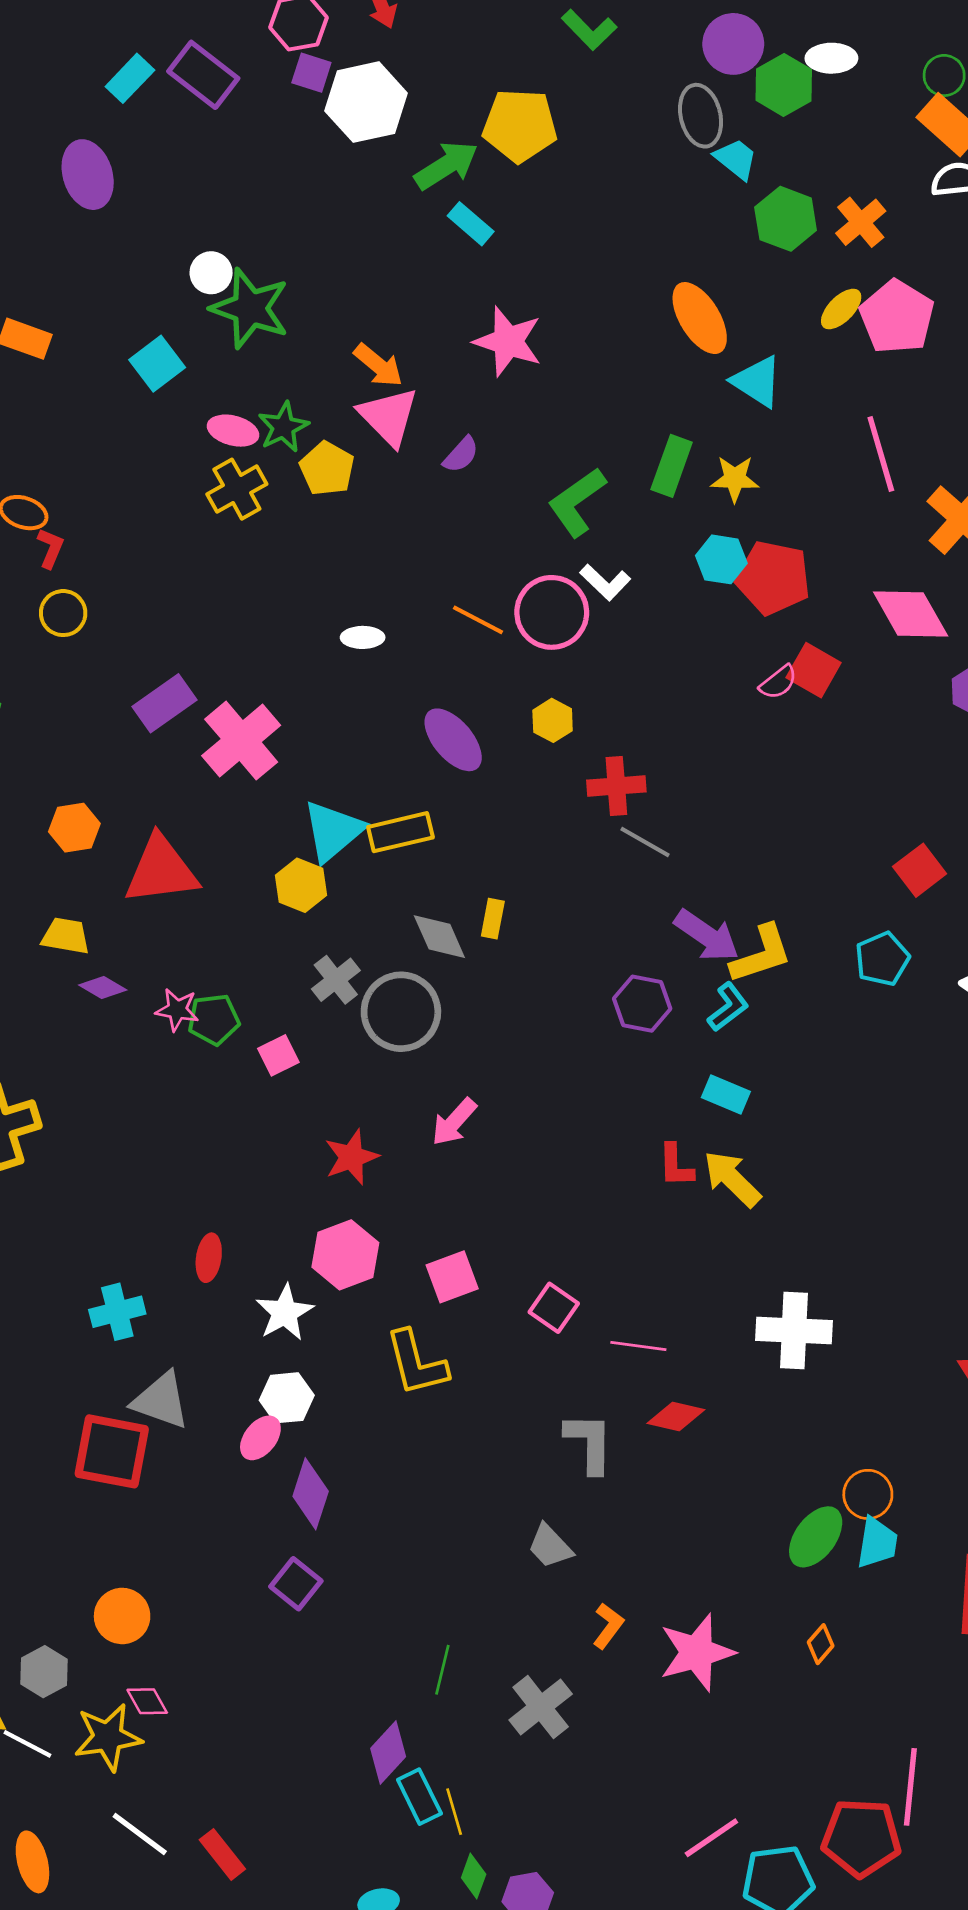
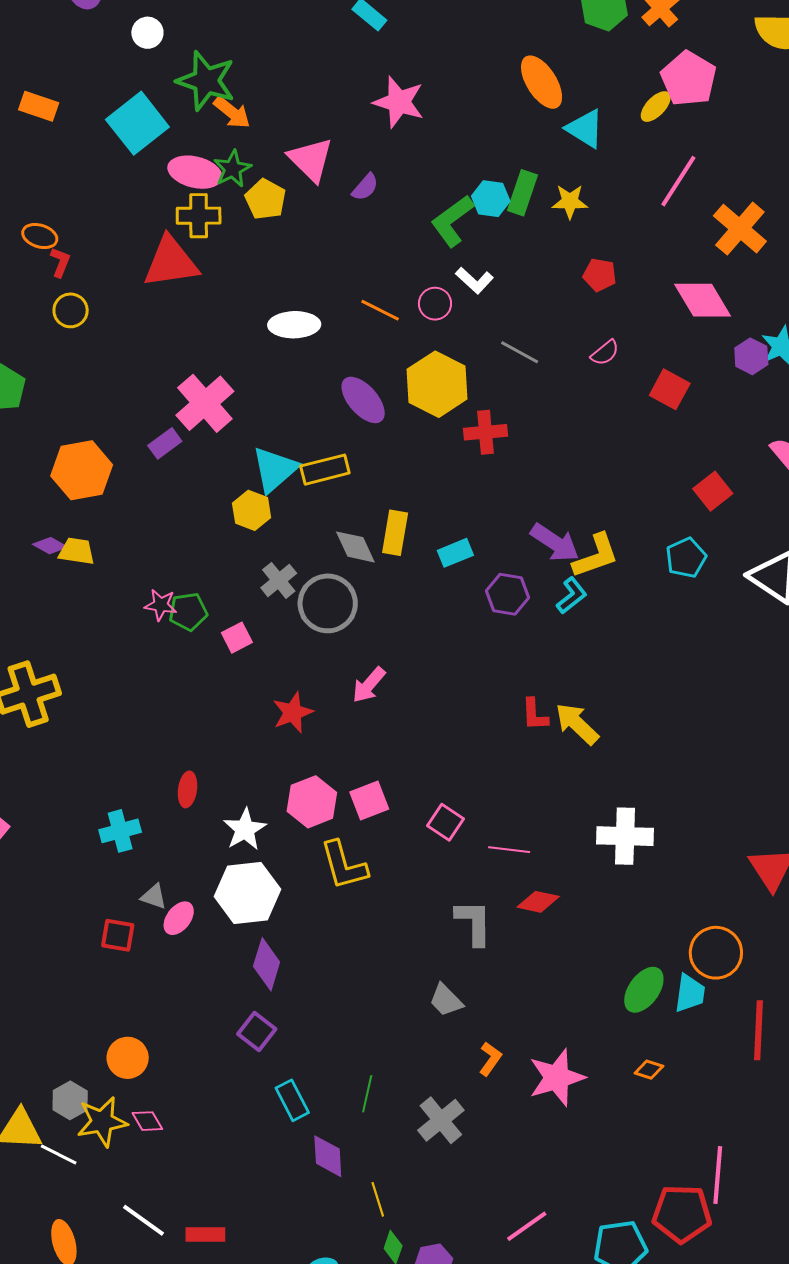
white circle: (211, 273) -> (147, 33), moved
yellow ellipse: (841, 309) -> (656, 107), moved
cyan square: (157, 364) -> (137, 123), size x1.5
orange arrow: (378, 365) -> (232, 112), moved
pink ellipse: (233, 431) -> (195, 172), size x1.4
pink line: (881, 454) -> (678, 181), turned 50
yellow cross: (237, 489) -> (199, 216), turned 30
cyan hexagon: (721, 559) -> (491, 199), moved
red pentagon: (773, 578) -> (600, 275), size x0.6
pink circle: (552, 612) -> (435, 304), size x0.6
white ellipse: (363, 637) -> (294, 325), size x1.6
red square: (814, 670) -> (670, 389), moved
purple rectangle: (165, 703) -> (165, 443), moved, size x0.7
yellow hexagon: (553, 720) -> (437, 384), size x2.0
orange hexagon: (74, 828) -> (82, 470), size x1.6
gray line: (645, 842) -> (520, 352), moved
red triangle: (161, 870) -> (171, 262), moved
yellow rectangle: (493, 919) -> (395, 533), size x1.5
purple diamond: (103, 987) -> (50, 546), moved
cyan rectangle: (726, 1094) -> (455, 553), moved, turned -44
pink hexagon: (345, 1255) -> (312, 802), moved
white hexagon: (287, 1398) -> (248, 893), size x1.6
gray triangle: (161, 1401) -> (154, 897), size x0.6
pink ellipse: (260, 1438) -> (179, 918), moved
red square: (112, 1451) -> (118, 935), size x0.6
orange circle: (868, 1494) -> (716, 953), moved, size x1.4
orange diamond: (821, 1644) -> (649, 1070), turned 68
yellow star: (108, 1737) -> (102, 1122), moved
purple diamond: (388, 1753) -> (328, 1156), turned -45
cyan rectangle: (419, 1797) -> (292, 1100), moved
pink line: (711, 1838) -> (527, 1226), moved
red rectangle: (222, 1854) -> (205, 1234), turned -51

